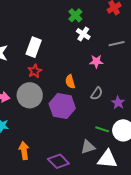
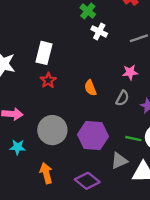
pink star: (96, 61) -> (130, 72), moved
gray circle: (30, 95) -> (52, 130), moved
purple hexagon: (62, 106) -> (93, 135), moved

